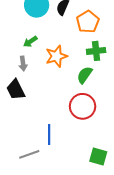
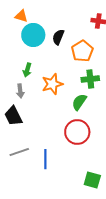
green arrow: (30, 42) -> (27, 70), turned -40
gray line: (29, 154) -> (19, 152), moved

